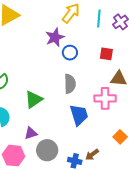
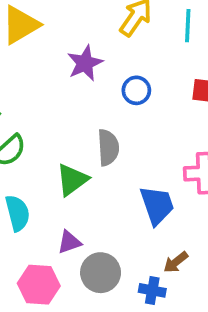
purple star: (55, 37) -> (85, 63), moved
gray semicircle: (70, 84) -> (108, 148), moved
brown arrow: (92, 155) -> (176, 262), moved

